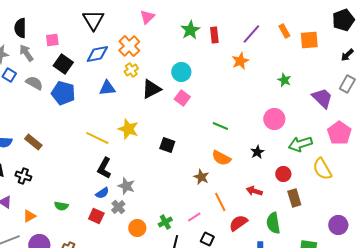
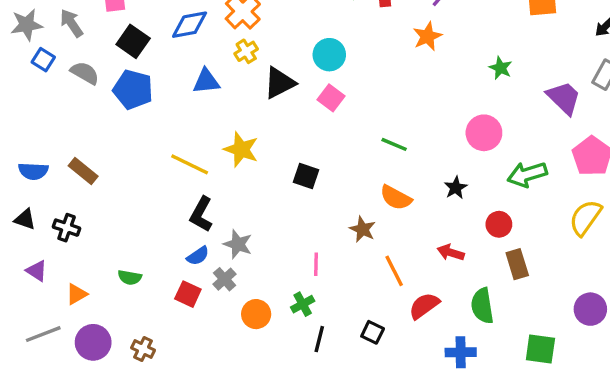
yellow semicircle: (322, 169) -> (585, 218), moved, turned 65
pink line: (194, 217) -> (316, 264), moved, turned -56

